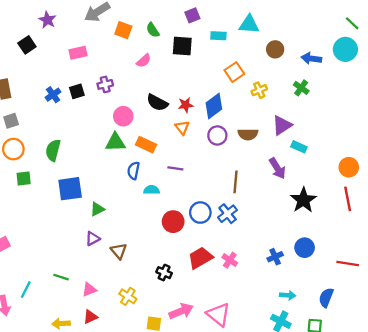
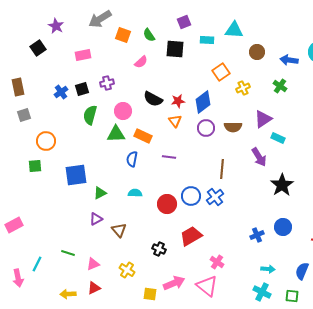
orange circle: (13, 149) -> (46, 141), moved
green semicircle: (53, 150) -> (90, 115), moved
cyan semicircle: (152, 190) -> (135, 193), moved
pink cross: (230, 260) -> (217, 262), moved

